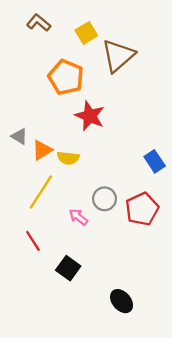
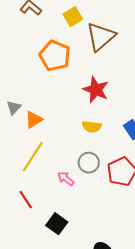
red star: (90, 116) -> (96, 90), moved
gray triangle: (19, 136) -> (14, 108), turned 42
yellow semicircle: (68, 158) -> (92, 127), moved

